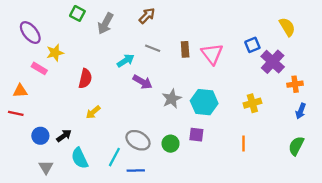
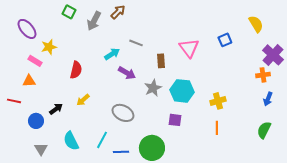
brown arrow: (147, 16) -> (118, 12), moved
brown rectangle: (185, 49) -> (161, 61), moved
purple cross: (273, 62) -> (273, 55), moved
orange triangle: (20, 91) -> (29, 81), moved
yellow cross: (252, 103) -> (218, 101), moved
black arrow: (64, 136) -> (56, 109), moved
gray ellipse: (138, 140) -> (123, 113), moved
green circle: (171, 144) -> (152, 148), moved, size x1.6

